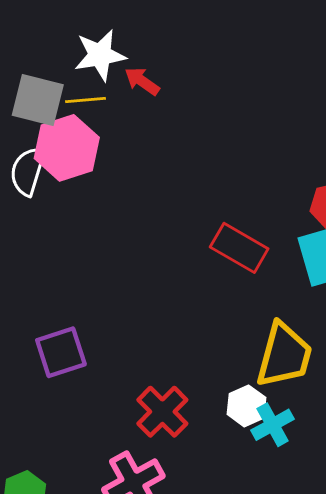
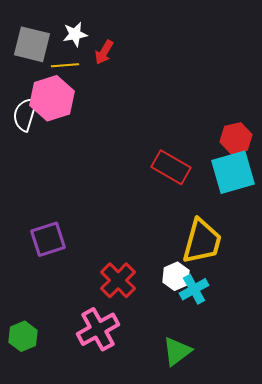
white star: (100, 55) -> (75, 34), size x0.7
red arrow: (142, 81) -> (104, 52), turned -95
gray square: (38, 100) -> (32, 44), moved

